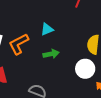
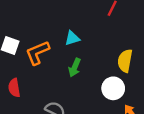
green arrow: (51, 54) -> (75, 68), turned 119

